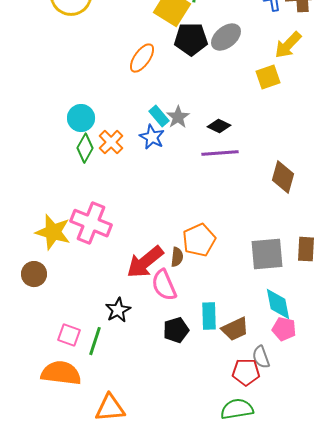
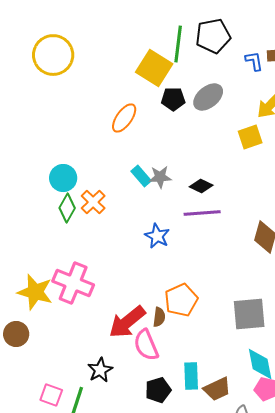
black pentagon: (191, 39) -> (173, 99), size x0.7
gray star: (178, 117) -> (160, 177), turned 30
blue star: (152, 137) -> (157, 236), moved

